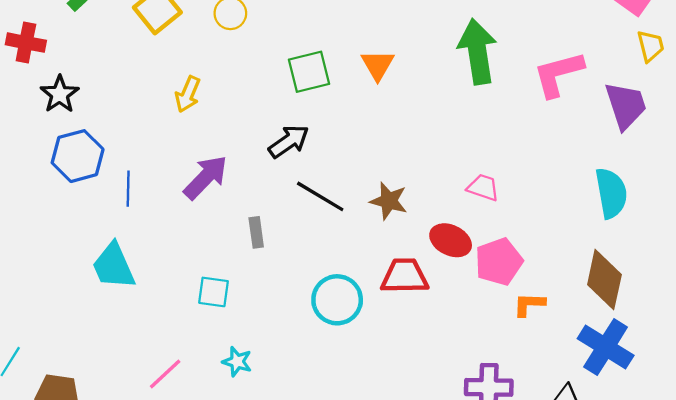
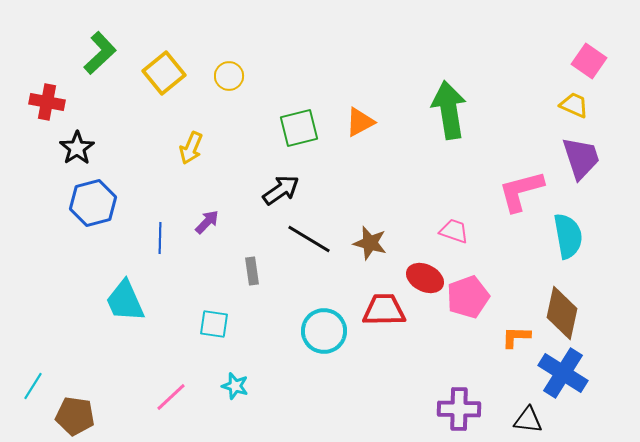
yellow trapezoid: (651, 46) -> (574, 105), moved, turned -52
orange triangle: (378, 65) -> (360, 122), turned 32
pink L-shape: (558, 74) -> (521, 191), moved
purple arrow: (206, 177) -> (207, 222), size x0.6
blue line: (128, 189) -> (160, 238), moved
orange L-shape: (529, 304) -> (516, 337), moved

